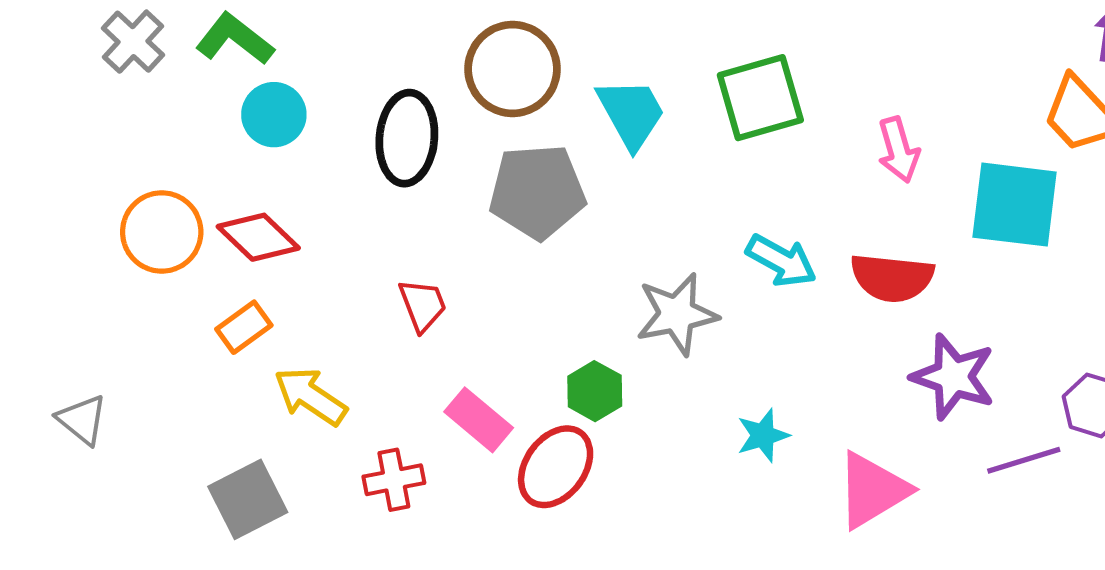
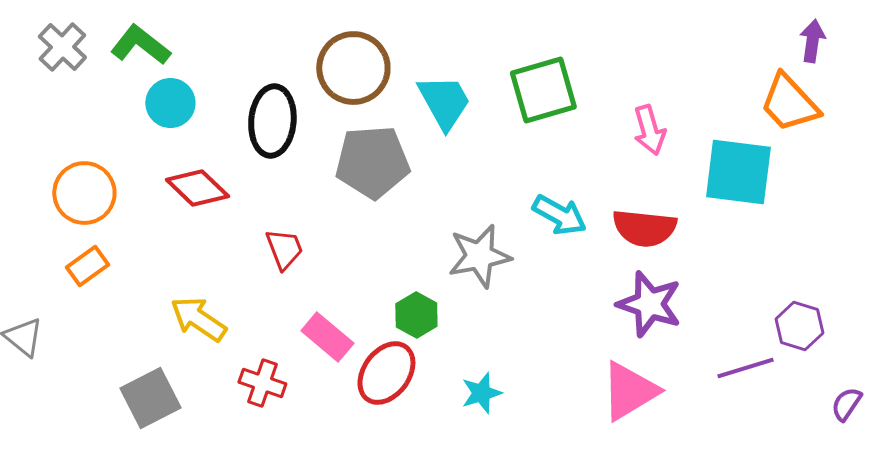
red diamond: (258, 237) -> (197, 188), moved
orange rectangle: (244, 327) -> (87, 266), moved
purple star: (953, 377) -> (649, 304), moved
cyan star: (763, 435) -> (481, 393), moved
red cross: (394, 480) -> (262, 383), turned 30

